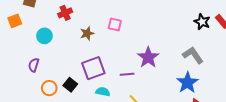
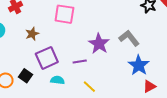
pink square: (115, 24) -> (64, 14), size x1.5
brown star: (87, 33) -> (32, 34), moved
gray L-shape: (193, 55) -> (129, 38), moved

